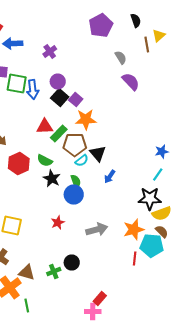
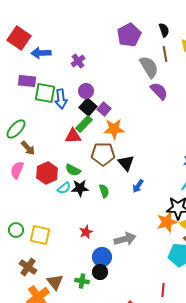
brown line: (147, 44) -> (165, 54), moved
gray semicircle: (121, 58) -> (149, 67), size x1.6
green rectangle: (59, 134) -> (84, 124), moved
cyan semicircle: (82, 160) -> (64, 188), moved
black star: (52, 178) -> (80, 188), turned -30
blue circle: (74, 194) -> (102, 257), moved
orange star: (134, 230) -> (167, 222), moved
red line: (135, 258) -> (163, 290), moved
brown triangle: (27, 272) -> (55, 282), turned 36
green cross: (54, 272) -> (82, 281), turned 32

